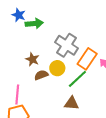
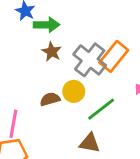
brown star: (32, 59) -> (52, 52), moved
orange rectangle: (87, 59) -> (114, 56), moved

